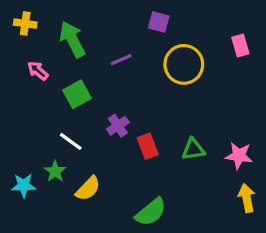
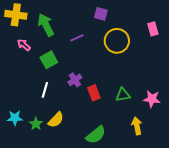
yellow cross: (25, 24) -> (16, 15), size x1.5
white line: (71, 141) -> (45, 90), turned 70
green star: (55, 171) -> (36, 124), moved
yellow arrow: (247, 198) -> (137, 126), moved

